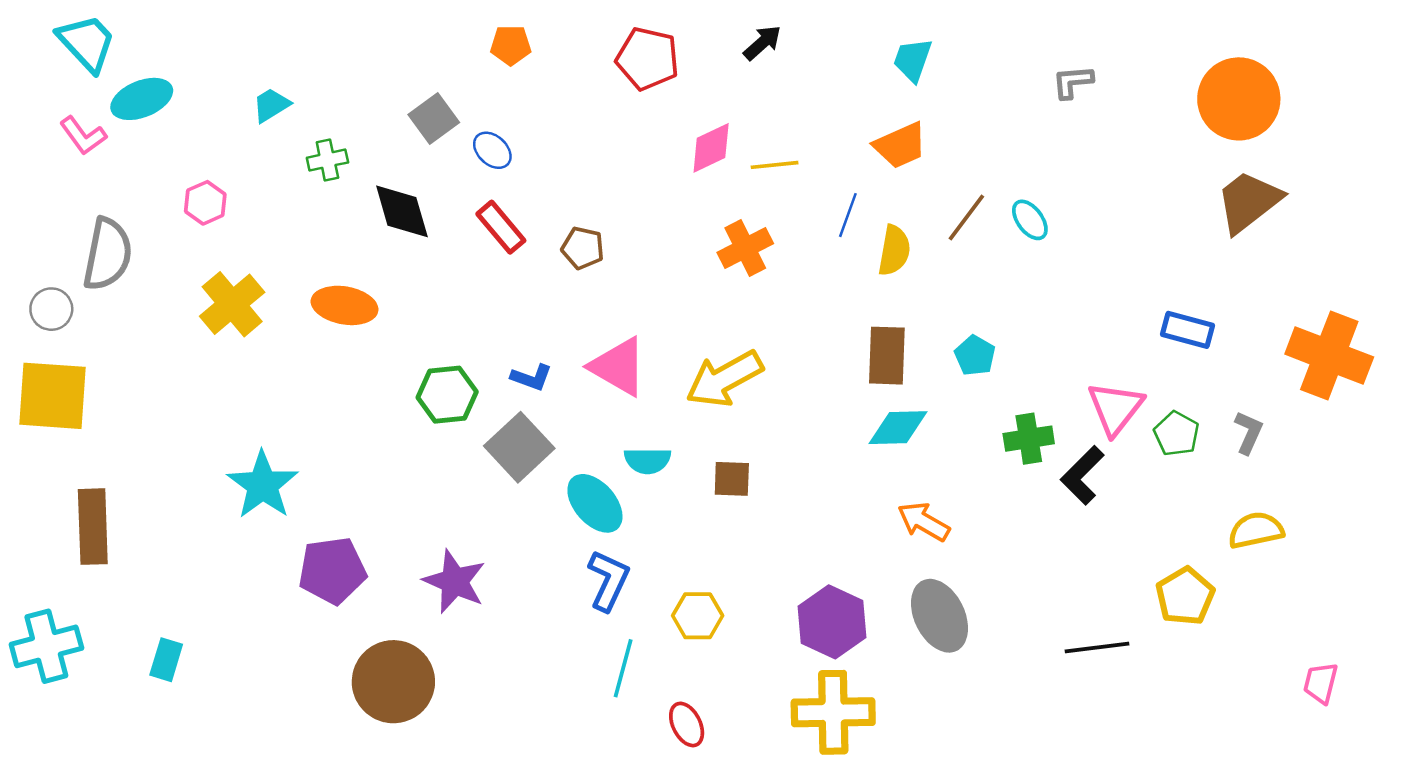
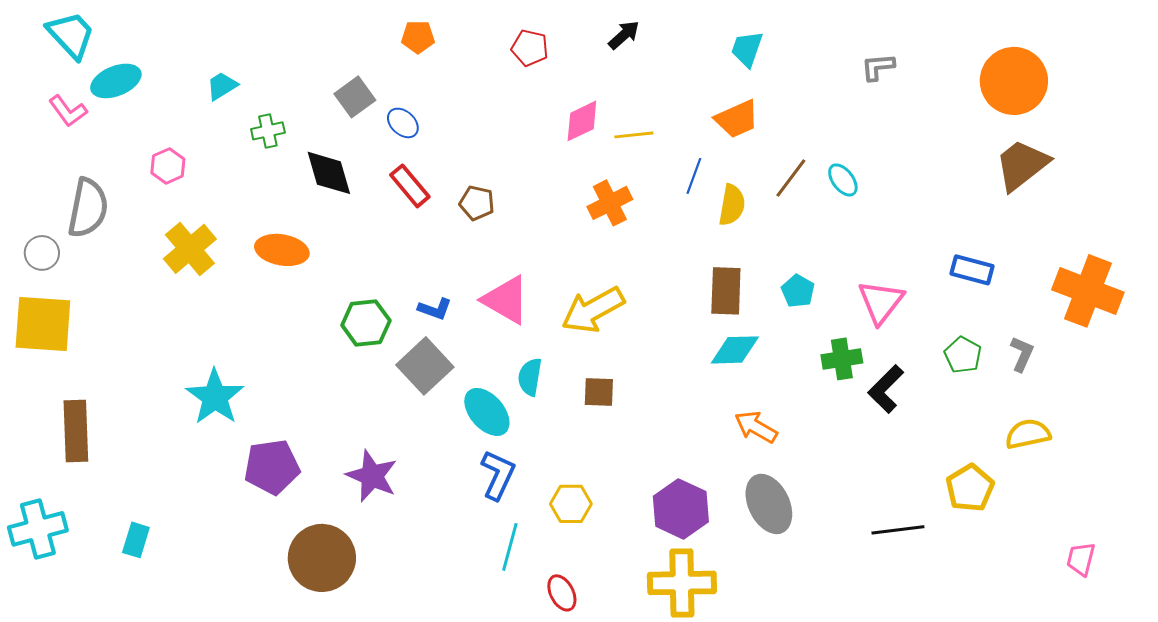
red pentagon: (648, 59) -> (530, 48), size x0.7
pink triangle: (1115, 408) -> (881, 302), moved
cyan semicircle: (648, 461) -> (530, 377), turned 99

